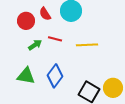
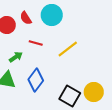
green arrow: (35, 45) -> (16, 57), moved
yellow line: (87, 45) -> (68, 49), turned -35

